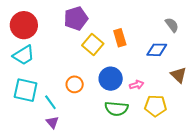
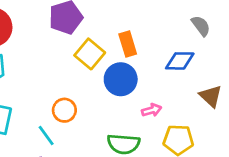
blue circle: (111, 79) -> (121, 79), moved
cyan line: (50, 102) -> (46, 136), moved

